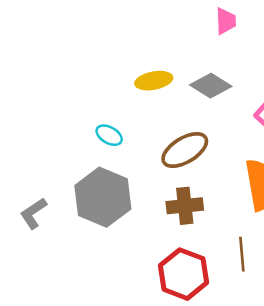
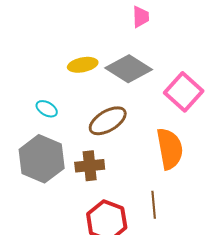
gray diamond: (211, 86) -> (129, 69), size x1.4
brown cross: (185, 206) -> (90, 166), moved

